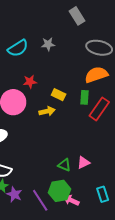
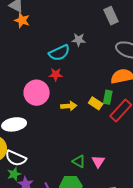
cyan semicircle: (18, 48) -> (59, 53), moved
yellow rectangle: (59, 95) -> (96, 103), moved
pink triangle: (83, 163) -> (98, 161), turned -40

